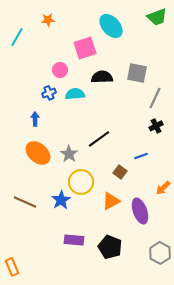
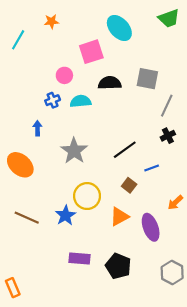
black line: (99, 139) -> (125, 150), moved
orange ellipse: (38, 153) -> (20, 165), moved
gray star: (69, 154) -> (74, 151), moved, size x1.4

